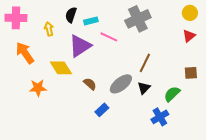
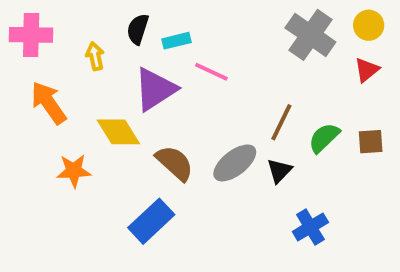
gray cross: (138, 19) -> (310, 35), moved, turned -30
brown semicircle: (90, 84) -> (175, 163), size x1.5
green semicircle: (172, 94) -> (324, 138), moved
blue rectangle: (102, 110) -> (151, 221), moved, size x1.6

